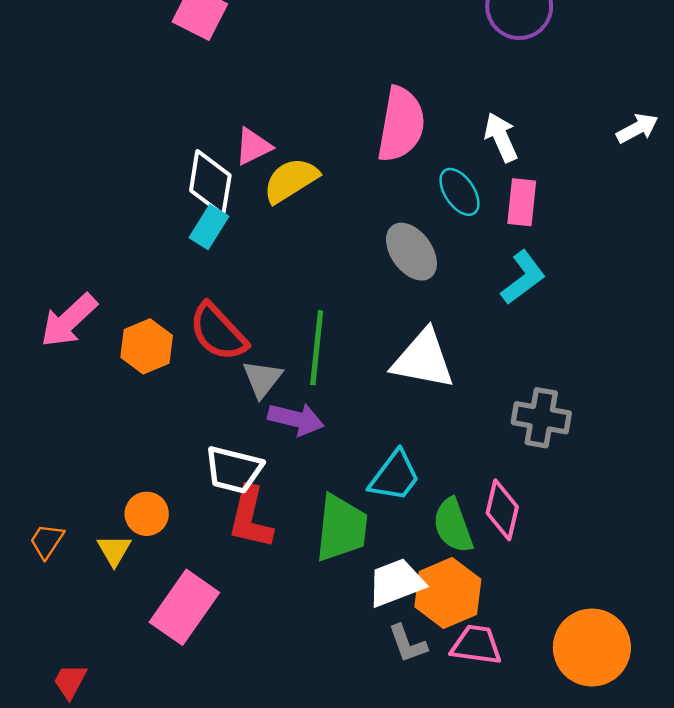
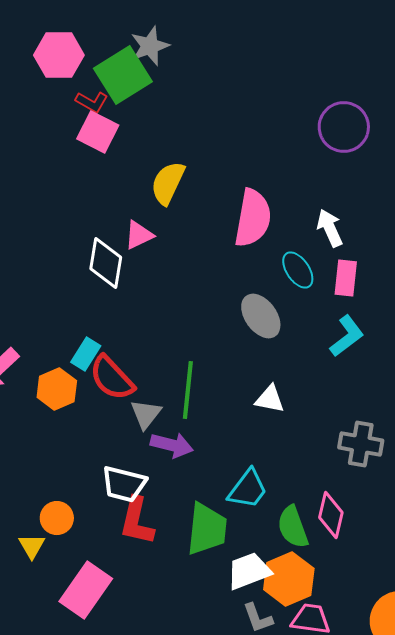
yellow semicircle: (291, 180) -> (168, 183), moved, turned -33
cyan rectangle: (209, 227) -> (86, 354), moved
white triangle: (423, 359) -> (270, 399), size x0.6

